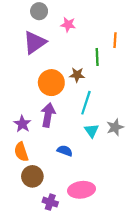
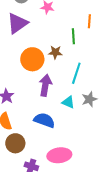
cyan line: (86, 103) -> (76, 73), moved
purple arrow: (48, 115) -> (45, 85), moved
cyan triangle: (92, 131) -> (68, 102), turned -32
blue semicircle: (65, 151) -> (44, 120), size x1.5

